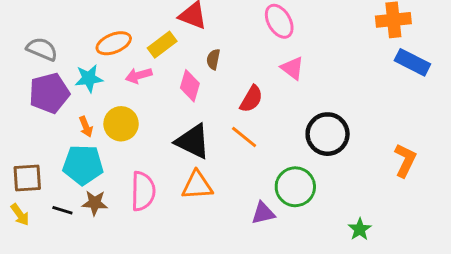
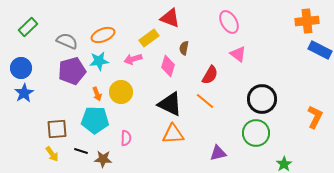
orange ellipse: (114, 43) -> (103, 35), moved
green circle: (295, 187) -> (256, 133), moved
pink semicircle: (143, 191) -> (126, 138), moved, size x0.6
brown star: (95, 203) -> (103, 159), moved

